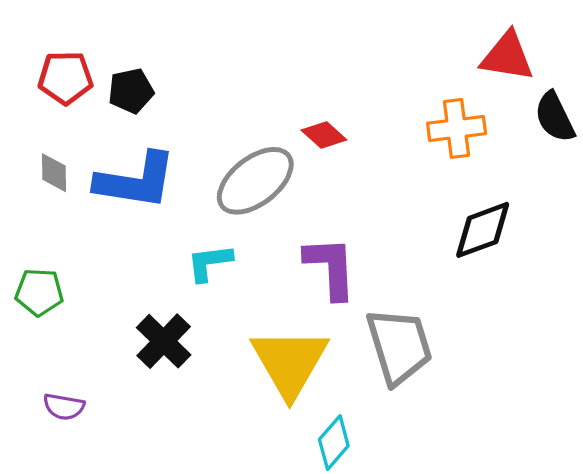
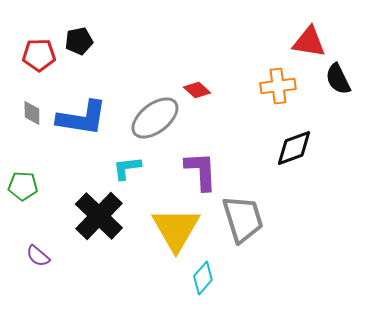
black pentagon: (131, 91) -> (79, 41), moved
black cross: (164, 341) -> (99, 216), size x1.4
purple semicircle: (64, 407) -> (38, 256), turned 30

